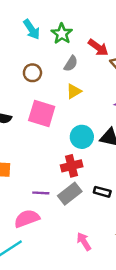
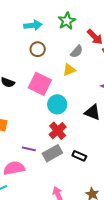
cyan arrow: (32, 29) -> (33, 25), moved, turned -72
gray semicircle: (71, 64) -> (77, 52), moved
cyan circle: (82, 137) -> (57, 104), moved
red cross: (72, 166) -> (58, 131), turned -36

